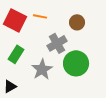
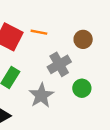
green circle: (76, 63) -> (82, 88), size x0.6

